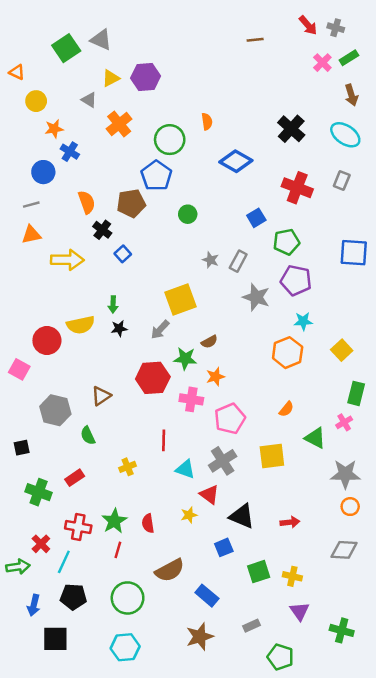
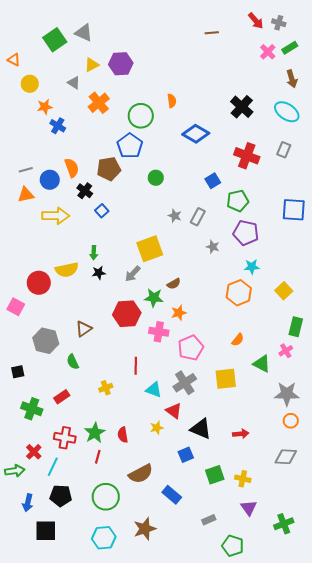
blue circle: (43, 172) -> (50, 180), moved
gray star: (256, 297) -> (213, 247), size x0.6
green cross: (342, 630) -> (284, 524), turned -36
brown star: (200, 636) -> (145, 529), moved

